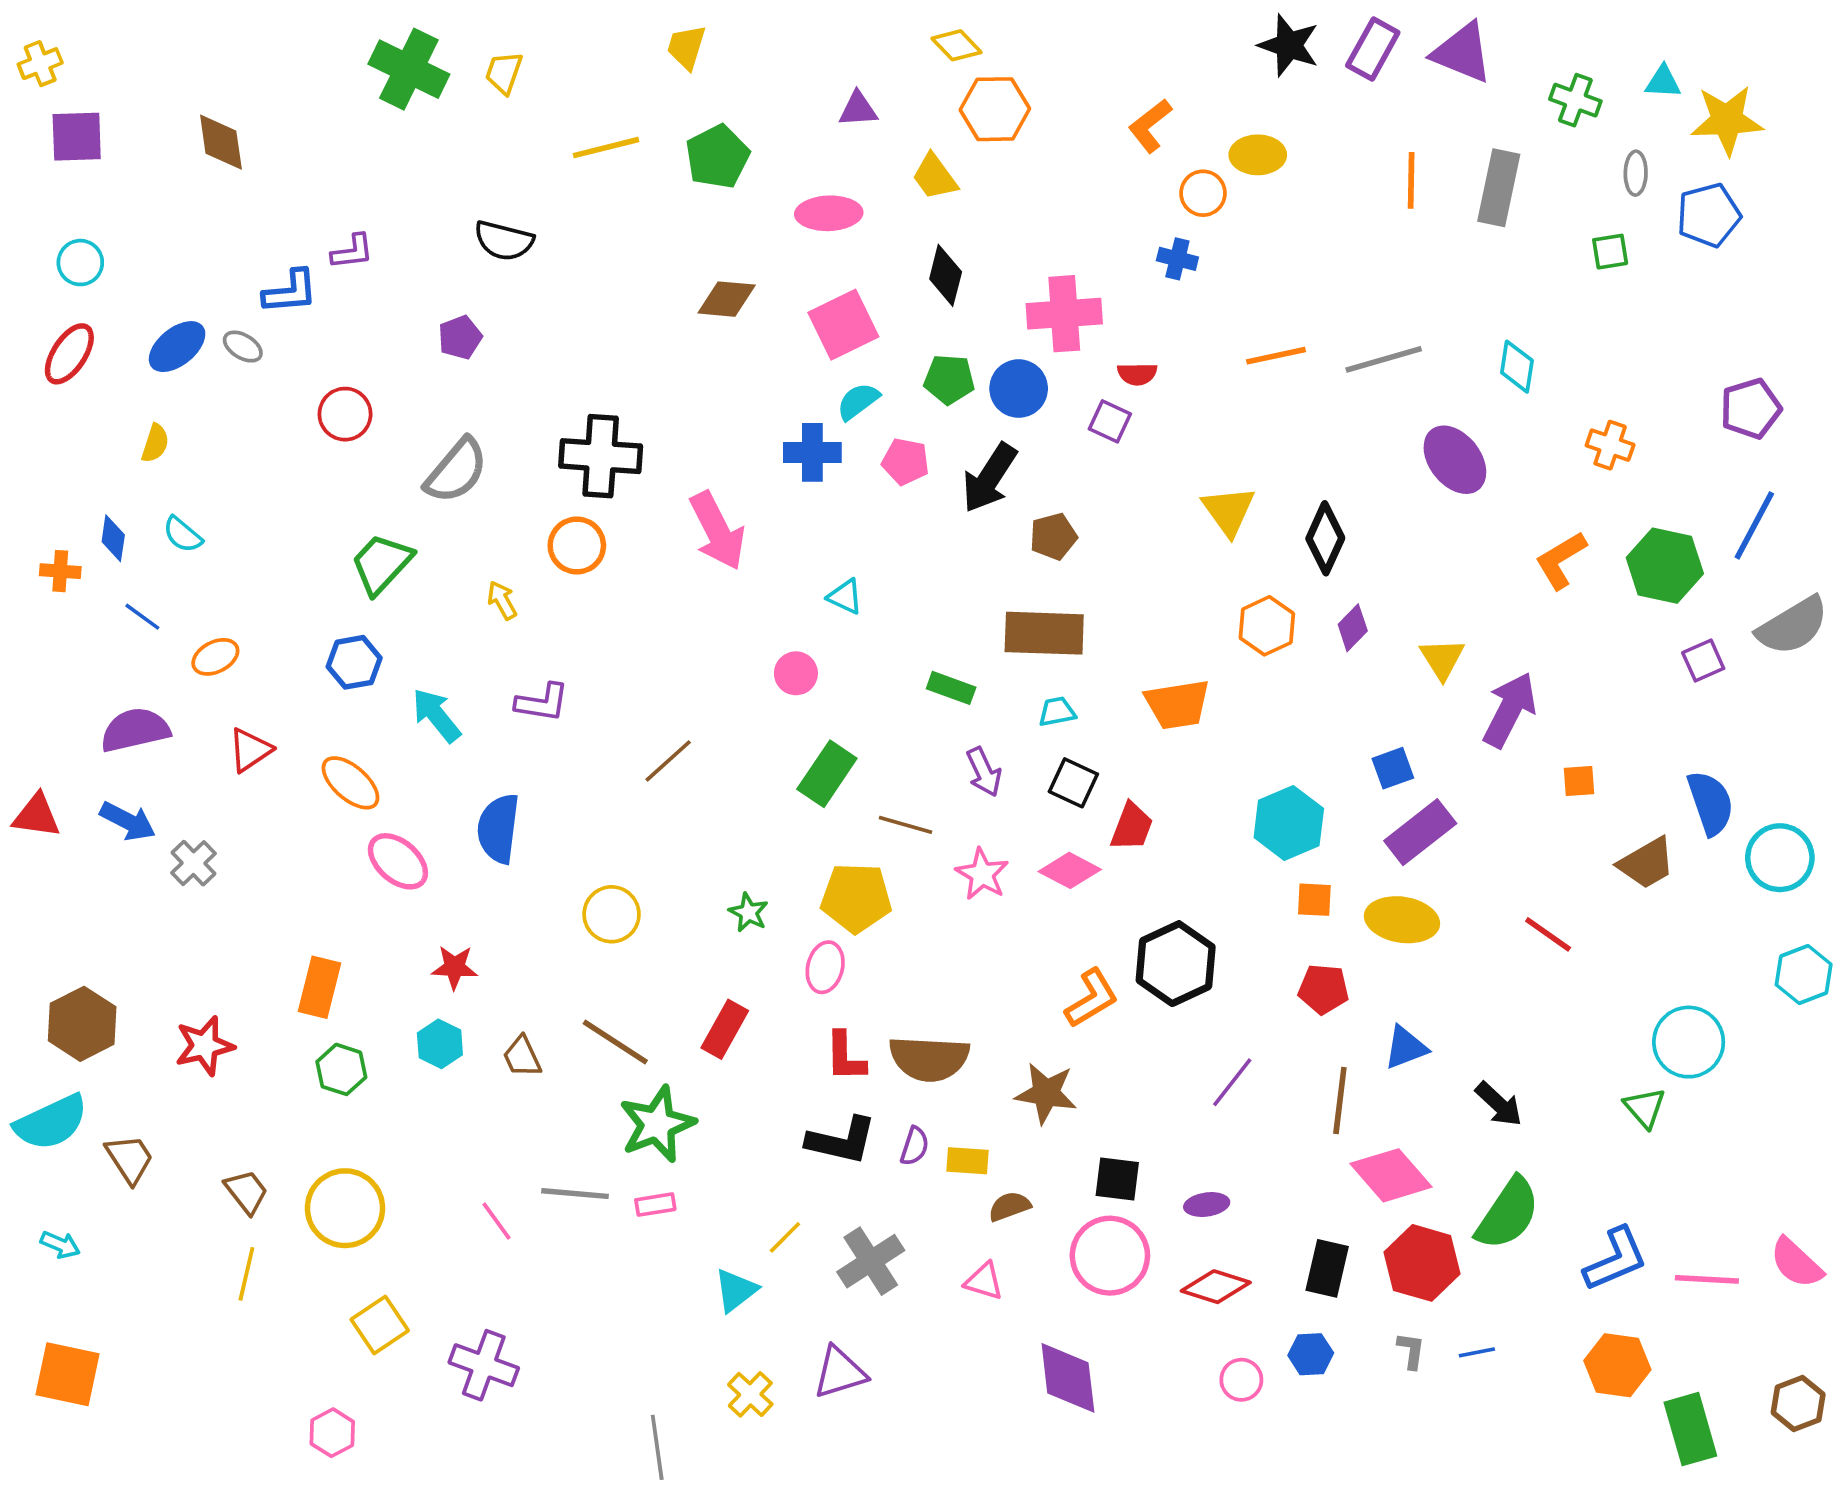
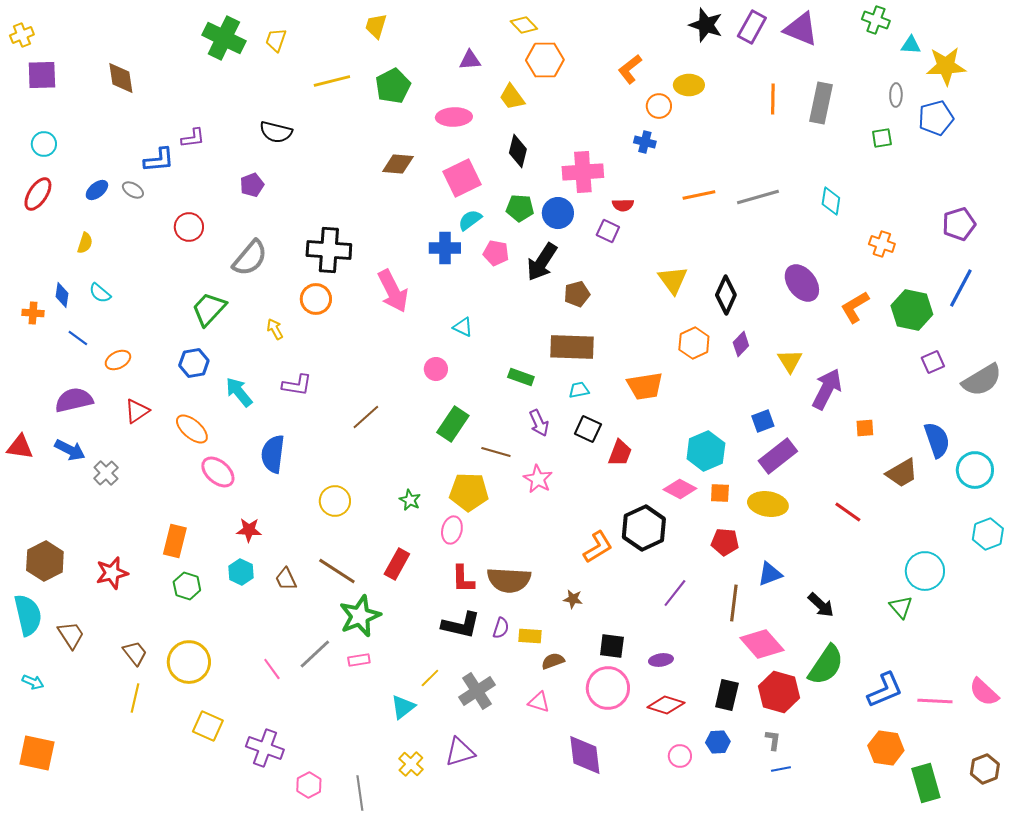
green cross: (1575, 100) -> (876, 20), moved
blue ellipse: (177, 347) -> (97, 190), size x0.7
purple ellipse: (1455, 460) -> (802, 283), moved
gray semicircle: (1793, 626) -> (982, 380), moved
pink diamond: (1070, 870) -> (680, 489), moved
brown star: (1046, 1093) -> (573, 599), size x0.6
cyan semicircle: (51, 1122) -> (28, 615), turned -78
gray line: (575, 1194) -> (315, 654), turned -48
yellow square: (380, 1325) -> (208, 726), turned -32
blue line: (1477, 1352) -> (781, 769), moved
pink hexagon: (332, 1433) -> (309, 785), moved

